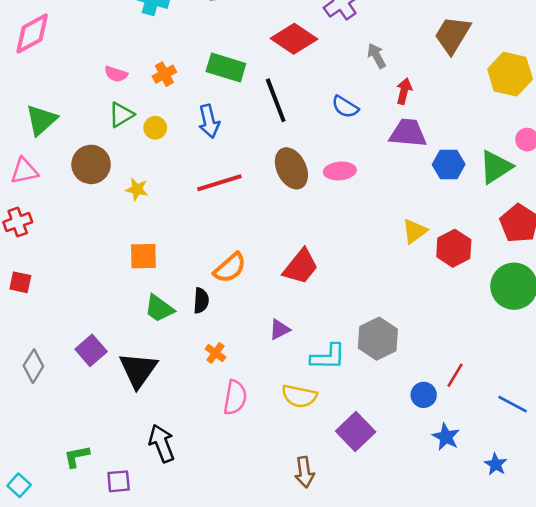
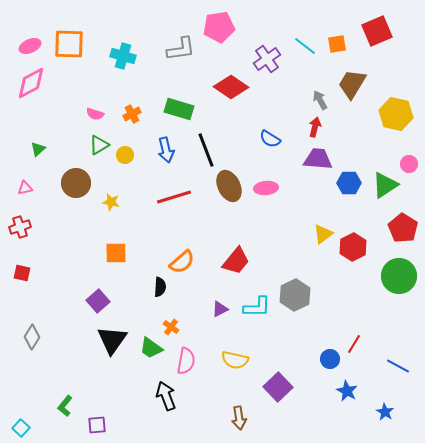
gray arrow: (377, 56) -> (320, 100), moved
black line: (276, 100) -> (206, 150), moved
green triangle: (41, 120) -> (38, 149), size x0.6
pink triangle: (24, 171) -> (25, 188), size x0.7
green trapezoid: (159, 308) -> (151, 348), moved
gray hexagon: (378, 339) -> (295, 295), moved
purple square: (91, 350) -> (98, 301), moved
cyan L-shape: (328, 357) -> (257, 307), moved
black arrow: (162, 443) -> (166, 396), moved
green L-shape: (77, 456) -> (65, 406), turned -40

